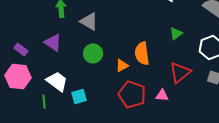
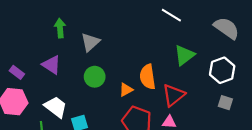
gray triangle: (89, 21) -> (90, 42), turned 48
green triangle: (176, 33) -> (184, 55), size x1.5
red triangle: (180, 72) -> (174, 95), moved

